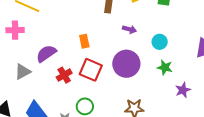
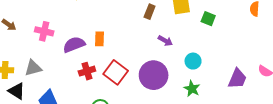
pink cross: (15, 30) -> (44, 31), moved
orange rectangle: (84, 41) -> (99, 39), moved
gray triangle: (23, 72) -> (33, 68), moved

